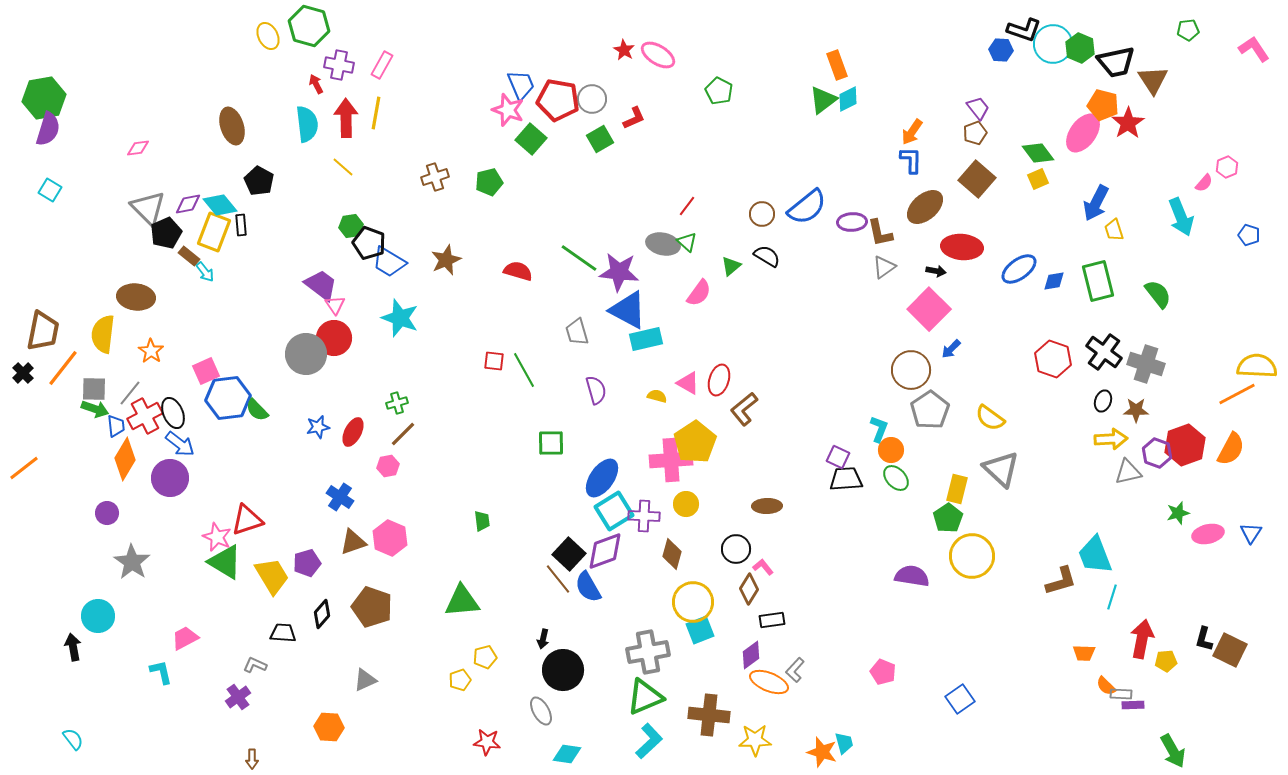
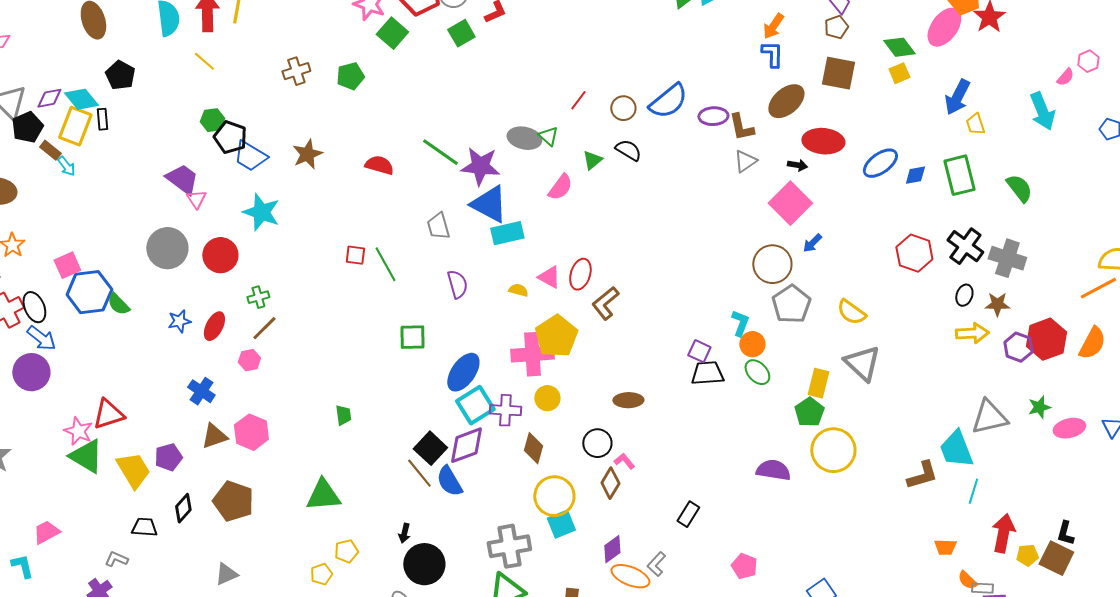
brown square: (977, 179) -> (838, 73), turned -30
red line: (687, 206) -> (578, 100), moved
red circle: (334, 338) -> (220, 255), moved
gray triangle: (1128, 472) -> (989, 417), moved, size x1.4
black rectangle: (772, 620) -> (688, 514), moved, turned -50
brown square: (1230, 650) -> (1056, 558), moved

